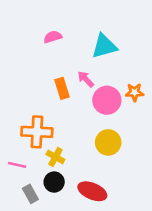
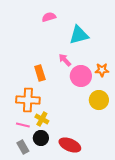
pink semicircle: (53, 37) -> (49, 17), moved
orange rectangle: (62, 88) -> (40, 73), moved
yellow circle: (108, 142) -> (99, 100), moved
pink line: (17, 165) -> (23, 125), moved

